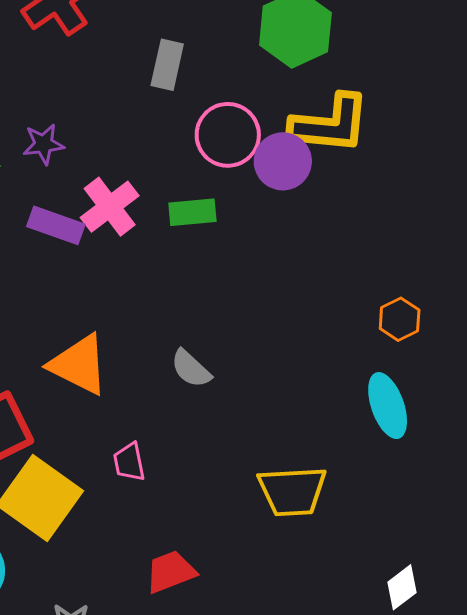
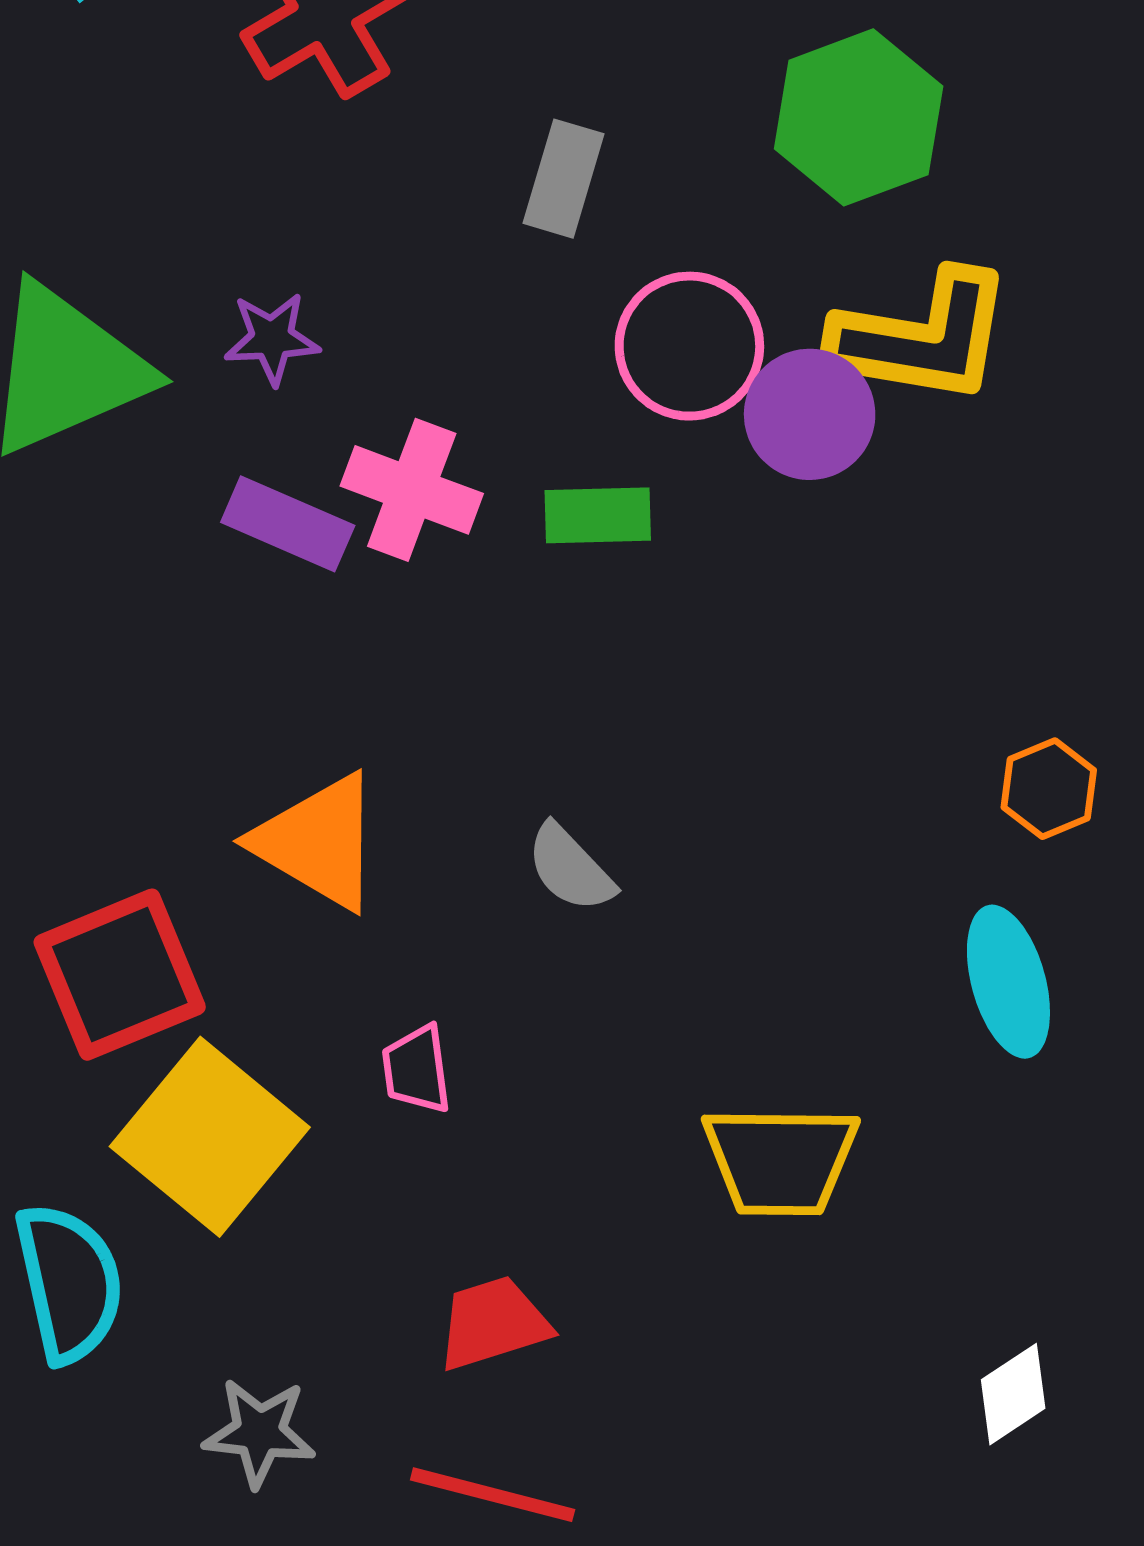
pink cross: (110, 207) -> (412, 490), turned -36

